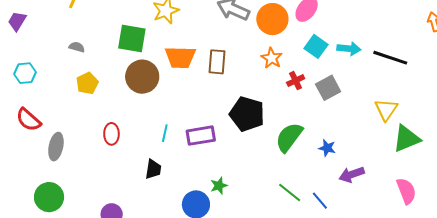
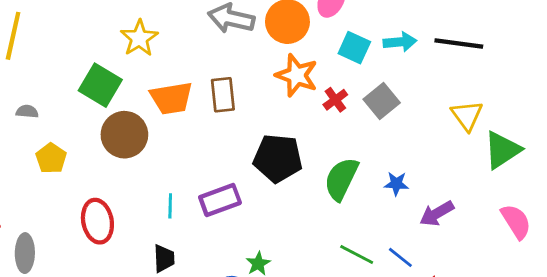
green square: (132, 38) -> (100, 85), turned 32
orange star: (272, 58) -> (297, 75), size x1.4
red ellipse: (111, 134) -> (97, 221), size x1.4

